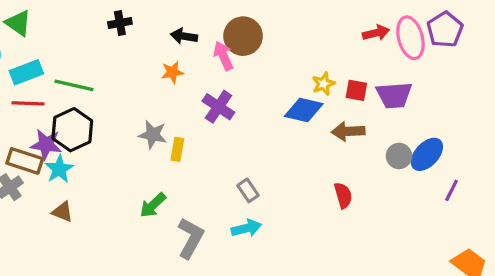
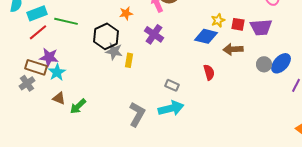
red line: (28, 103) -> (38, 32), turned -42
black hexagon: (72, 130) -> (106, 36), moved
gray rectangle: (248, 190) -> (172, 85), turned -32
red semicircle: (343, 195) -> (209, 72), moved
green arrow: (153, 205) -> (78, 106), moved
cyan arrow: (246, 228) -> (171, 108), size x1.4

